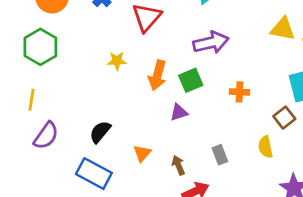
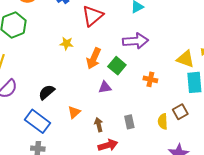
yellow triangle: (283, 29) -> (186, 59), moved
green square: (191, 80) -> (117, 66), turned -36
brown square: (284, 118) -> (180, 112), moved

